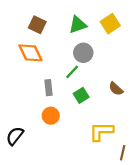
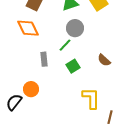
orange circle: (51, 116) -> (31, 89), moved
yellow L-shape: (101, 131) -> (91, 98), turned 90

